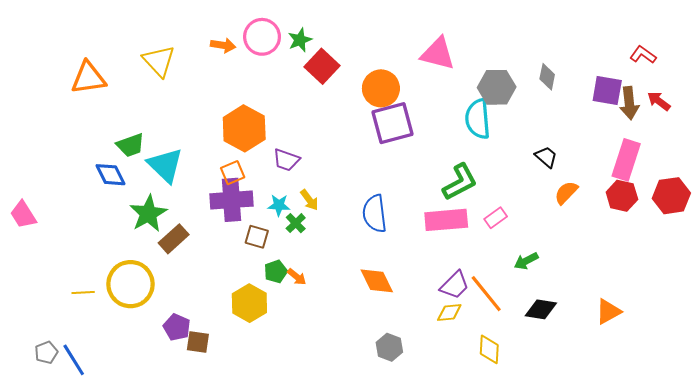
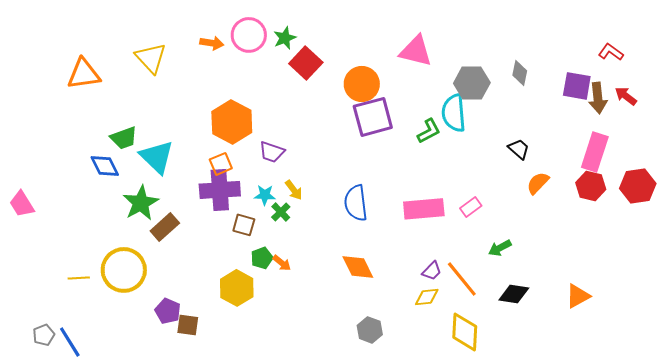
green L-shape: (460, 182) -> (429, 131), moved, size x0.7
purple trapezoid: (455, 285) -> (432, 271), size x0.7
yellow diamond: (489, 349) -> (465, 332), size x1.4

